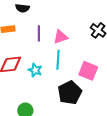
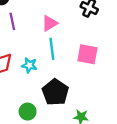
purple line: (39, 33) -> (12, 21), moved
black pentagon: (70, 93) -> (55, 92), moved

